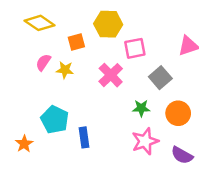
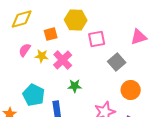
yellow diamond: (39, 23) -> (22, 19), turned -50
pink cross: (111, 75) -> (63, 60), moved
green star: (141, 108) -> (75, 86), moved

